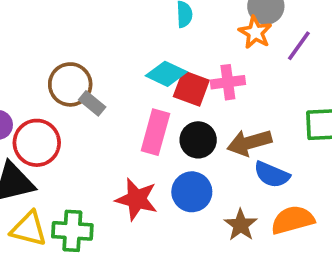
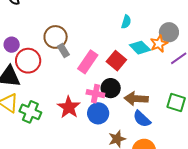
cyan diamond: (166, 74) -> (140, 48), moved
pink cross: (228, 82) -> (95, 94), moved
pink rectangle: (155, 132) -> (88, 62), moved

